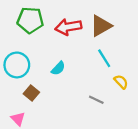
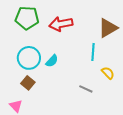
brown triangle: (101, 26) -> (108, 28), moved
cyan line: (104, 58) -> (93, 52), turned 36
cyan circle: (17, 65) -> (29, 58), moved

